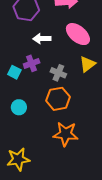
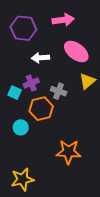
orange hexagon: (58, 99) -> (41, 109), moved

